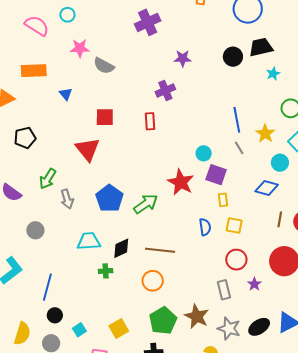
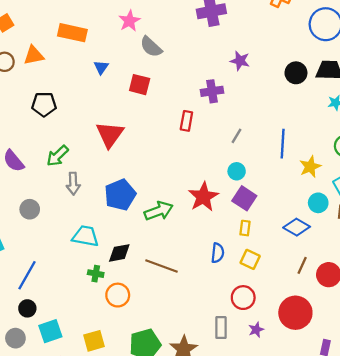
pink star: (80, 48) -> (129, 21), turned 30
red square: (105, 117) -> (140, 85), moved
gray line: (239, 148) -> (236, 136), moved, turned 48
orange circle: (153, 281) -> (118, 295), moved
cyan square: (79, 330) -> (50, 331), size x1.5

